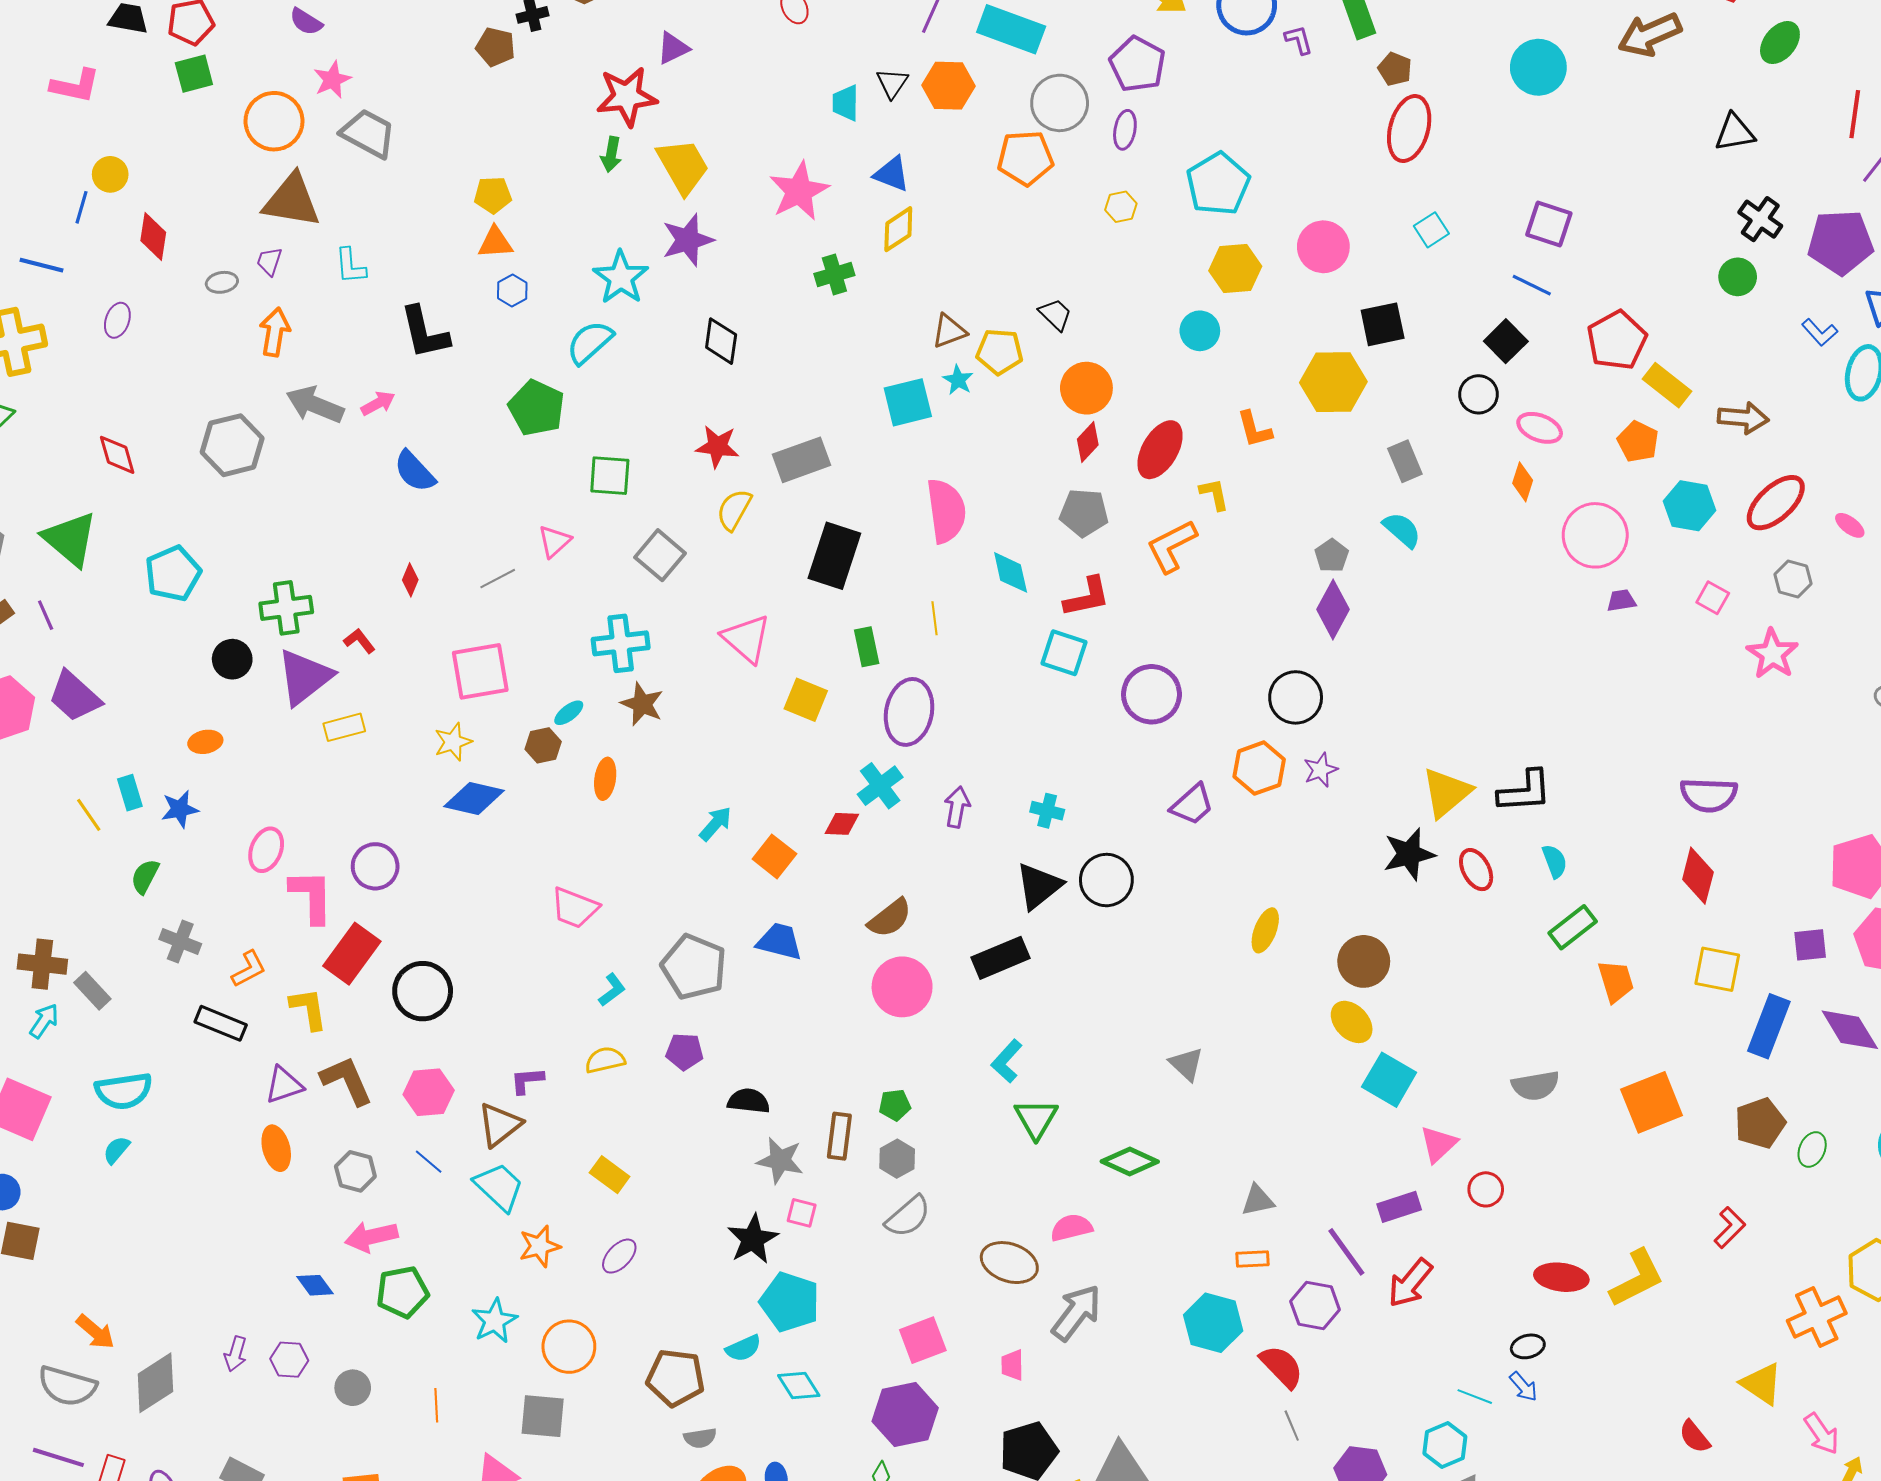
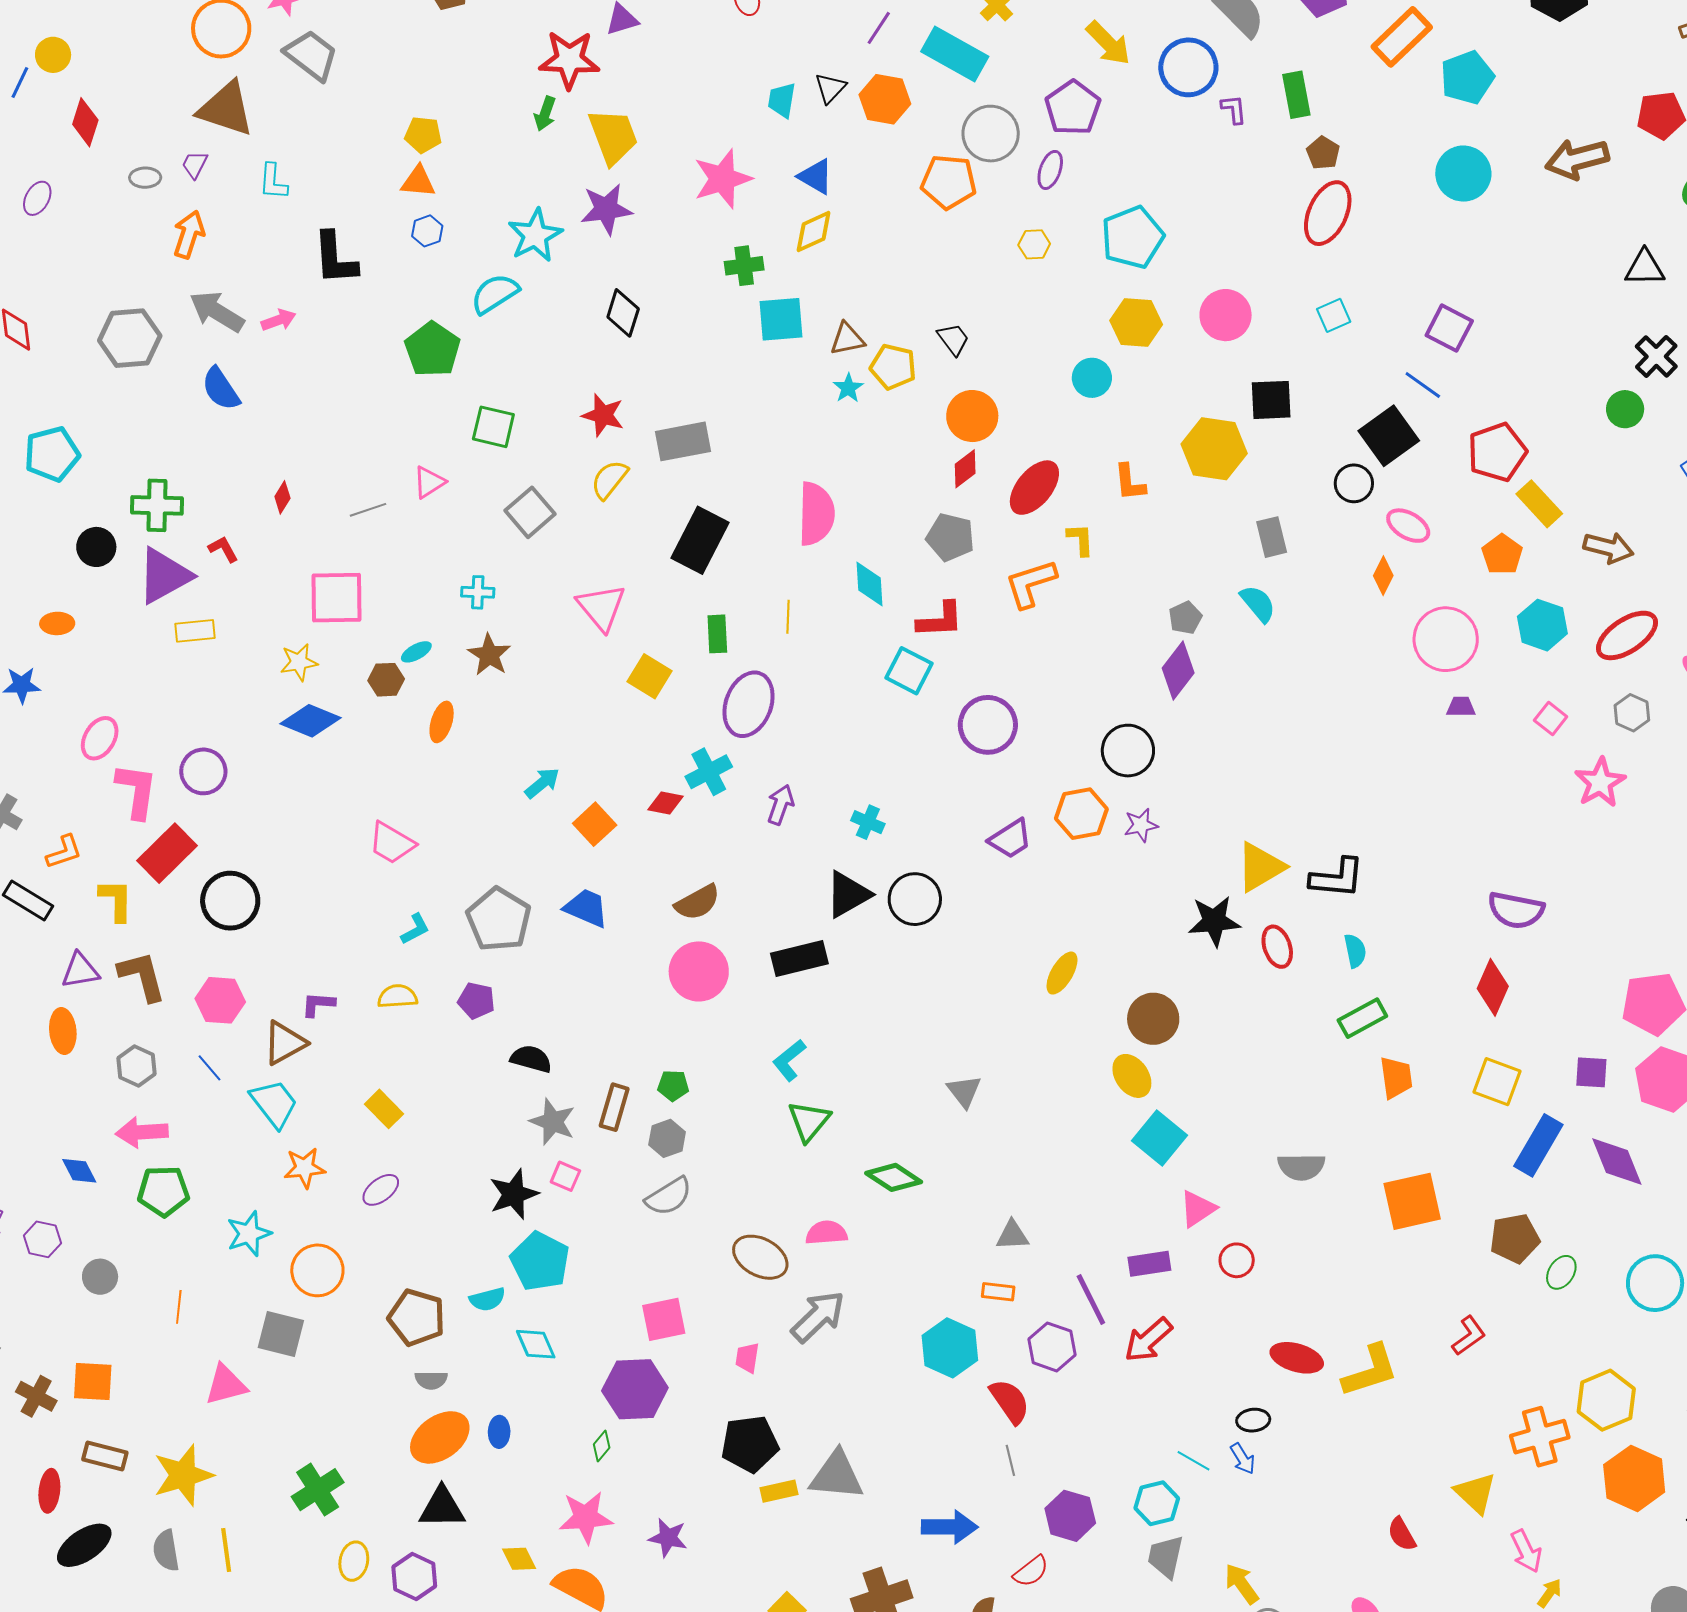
black square: (1506, 341) -> (1389, 436), size x1.4
cyan square: (908, 402) -> (781, 319), moved
blue semicircle: (415, 471) -> (221, 389), moved
cyan cross: (621, 643) -> (478, 592), size x0.6

